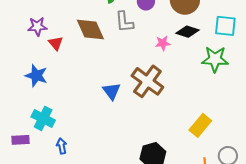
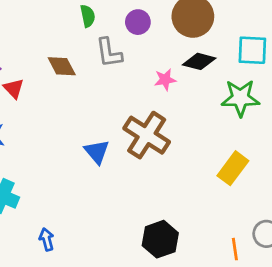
brown diamond: (90, 30) -> (62, 66), size x0.7
yellow rectangle: (200, 125) -> (233, 168), moved
blue arrow: (62, 146) -> (47, 239), moved

